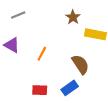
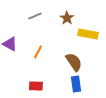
gray line: (18, 15) -> (35, 16), moved
blue rectangle: (70, 88) -> (76, 84), moved, turned -63

